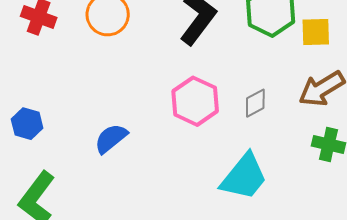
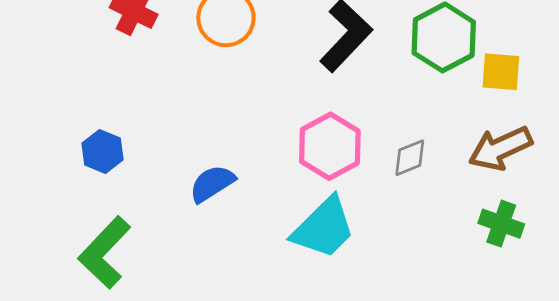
cyan trapezoid: (244, 177) -> (324, 228), moved

